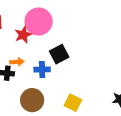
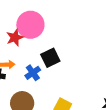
blue cross: (42, 69) -> (33, 73), turned -35

